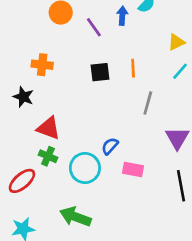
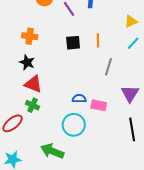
black star: (23, 97) -> (27, 62), moved
blue semicircle: (110, 146) -> (79, 98), turned 48
cyan circle: (85, 168) -> (74, 125), moved
pink rectangle: (133, 170) -> (99, 105), moved

